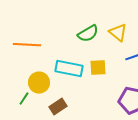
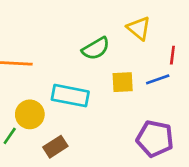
yellow triangle: (118, 33) -> (139, 28), moved
yellow square: (98, 68) -> (123, 82), moved

